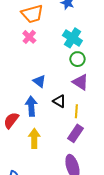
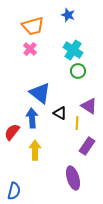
blue triangle: (39, 81) -> (40, 93), size x1.6
purple triangle: (81, 82) -> (89, 106), moved
purple rectangle: (75, 133) -> (87, 146), moved

